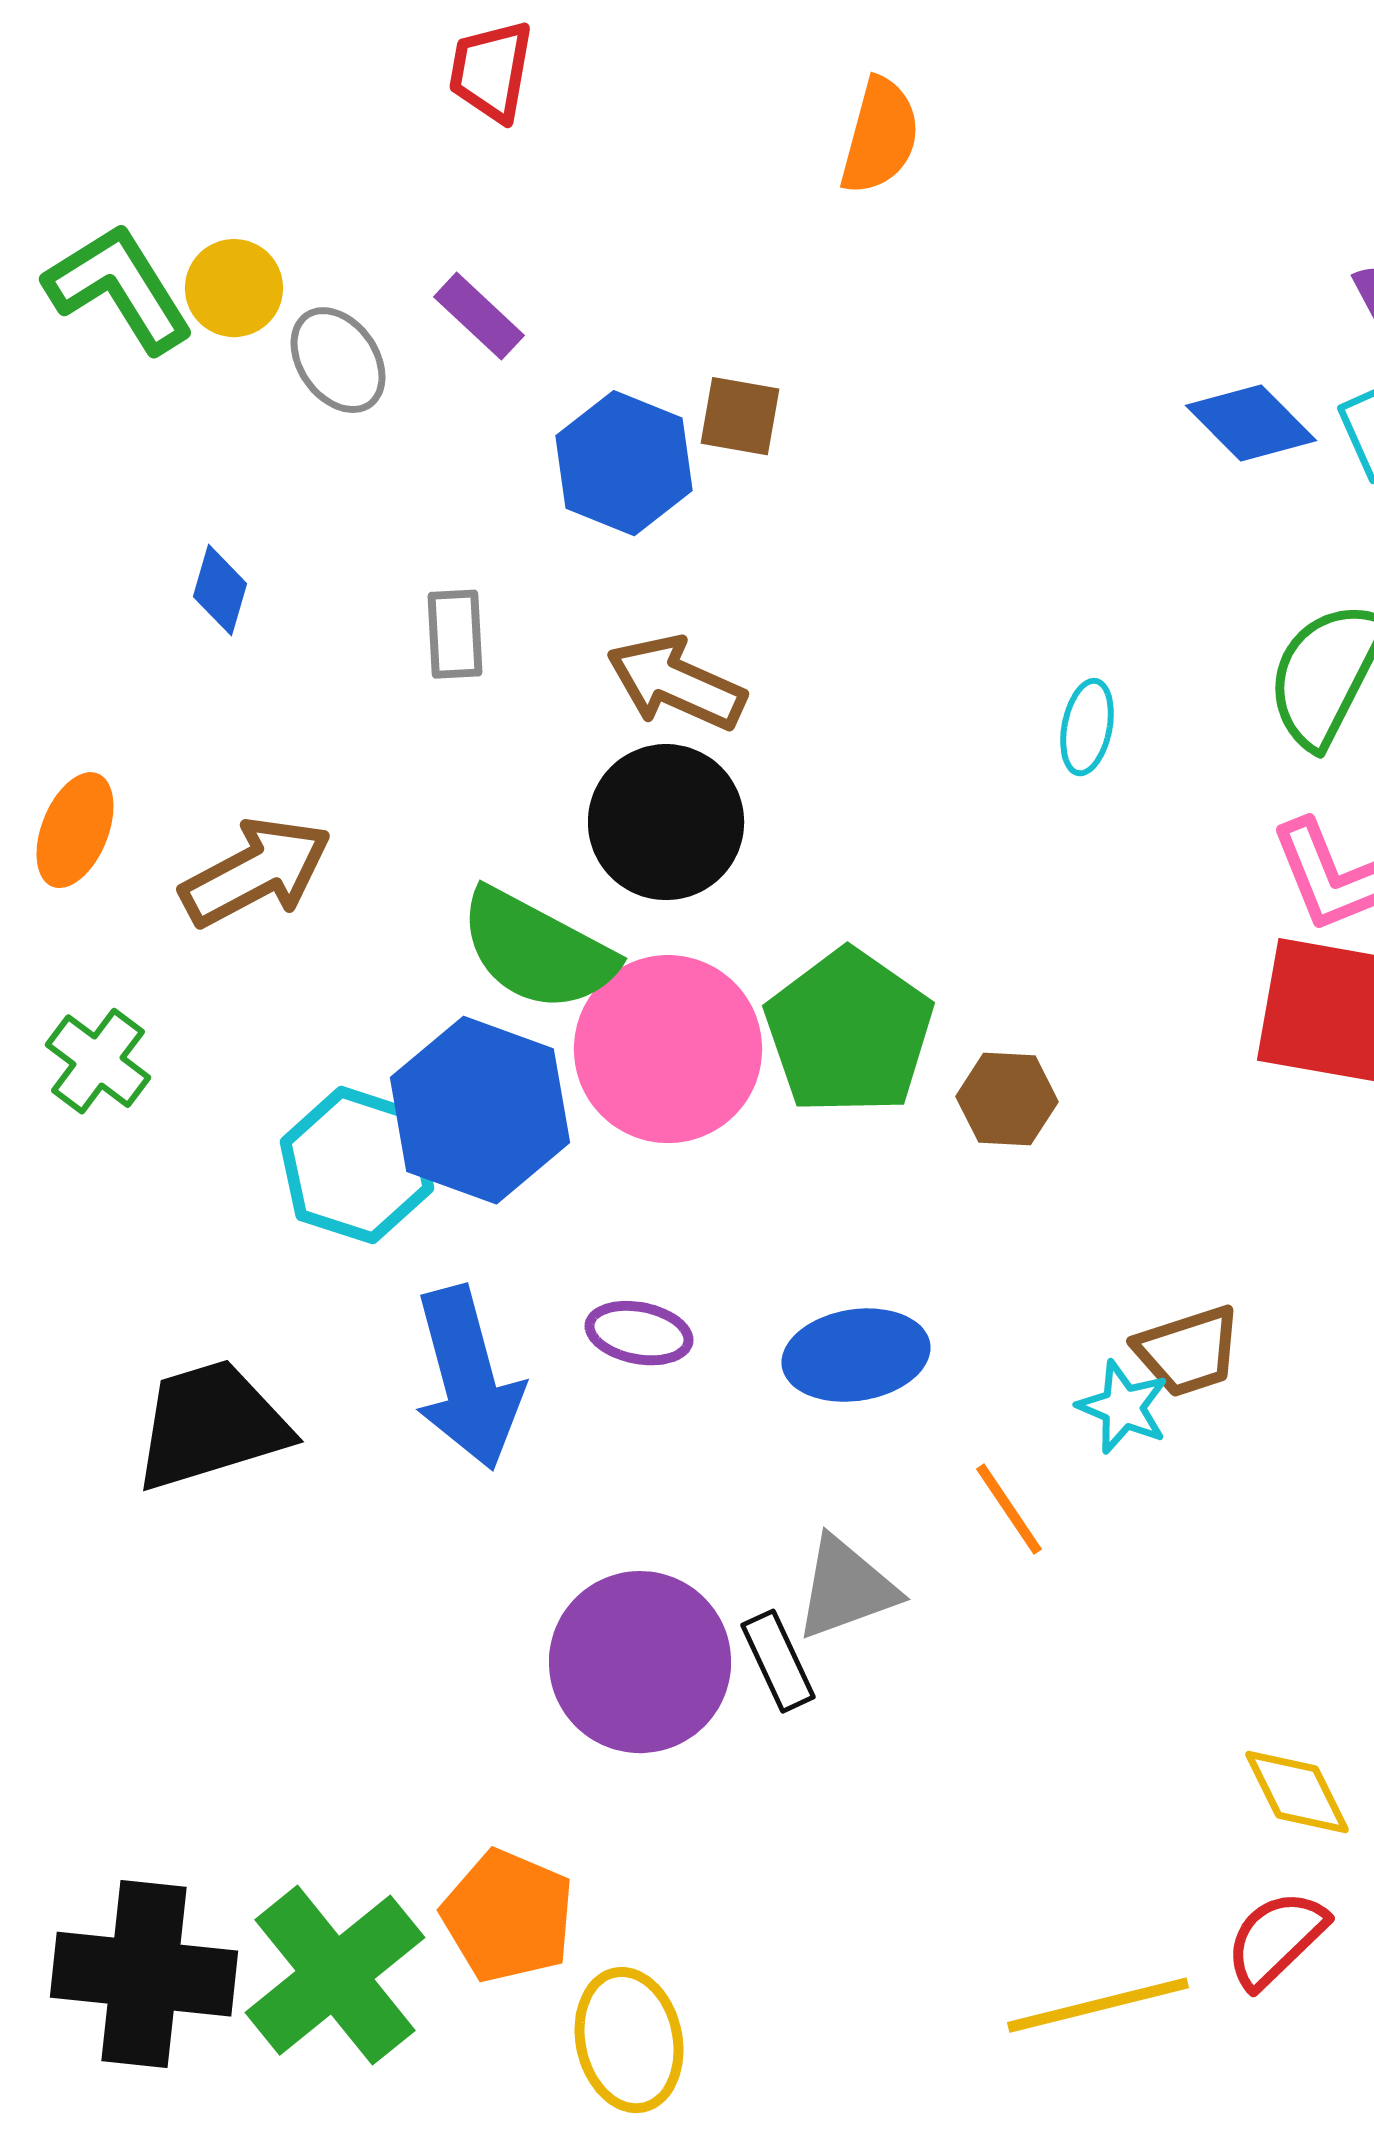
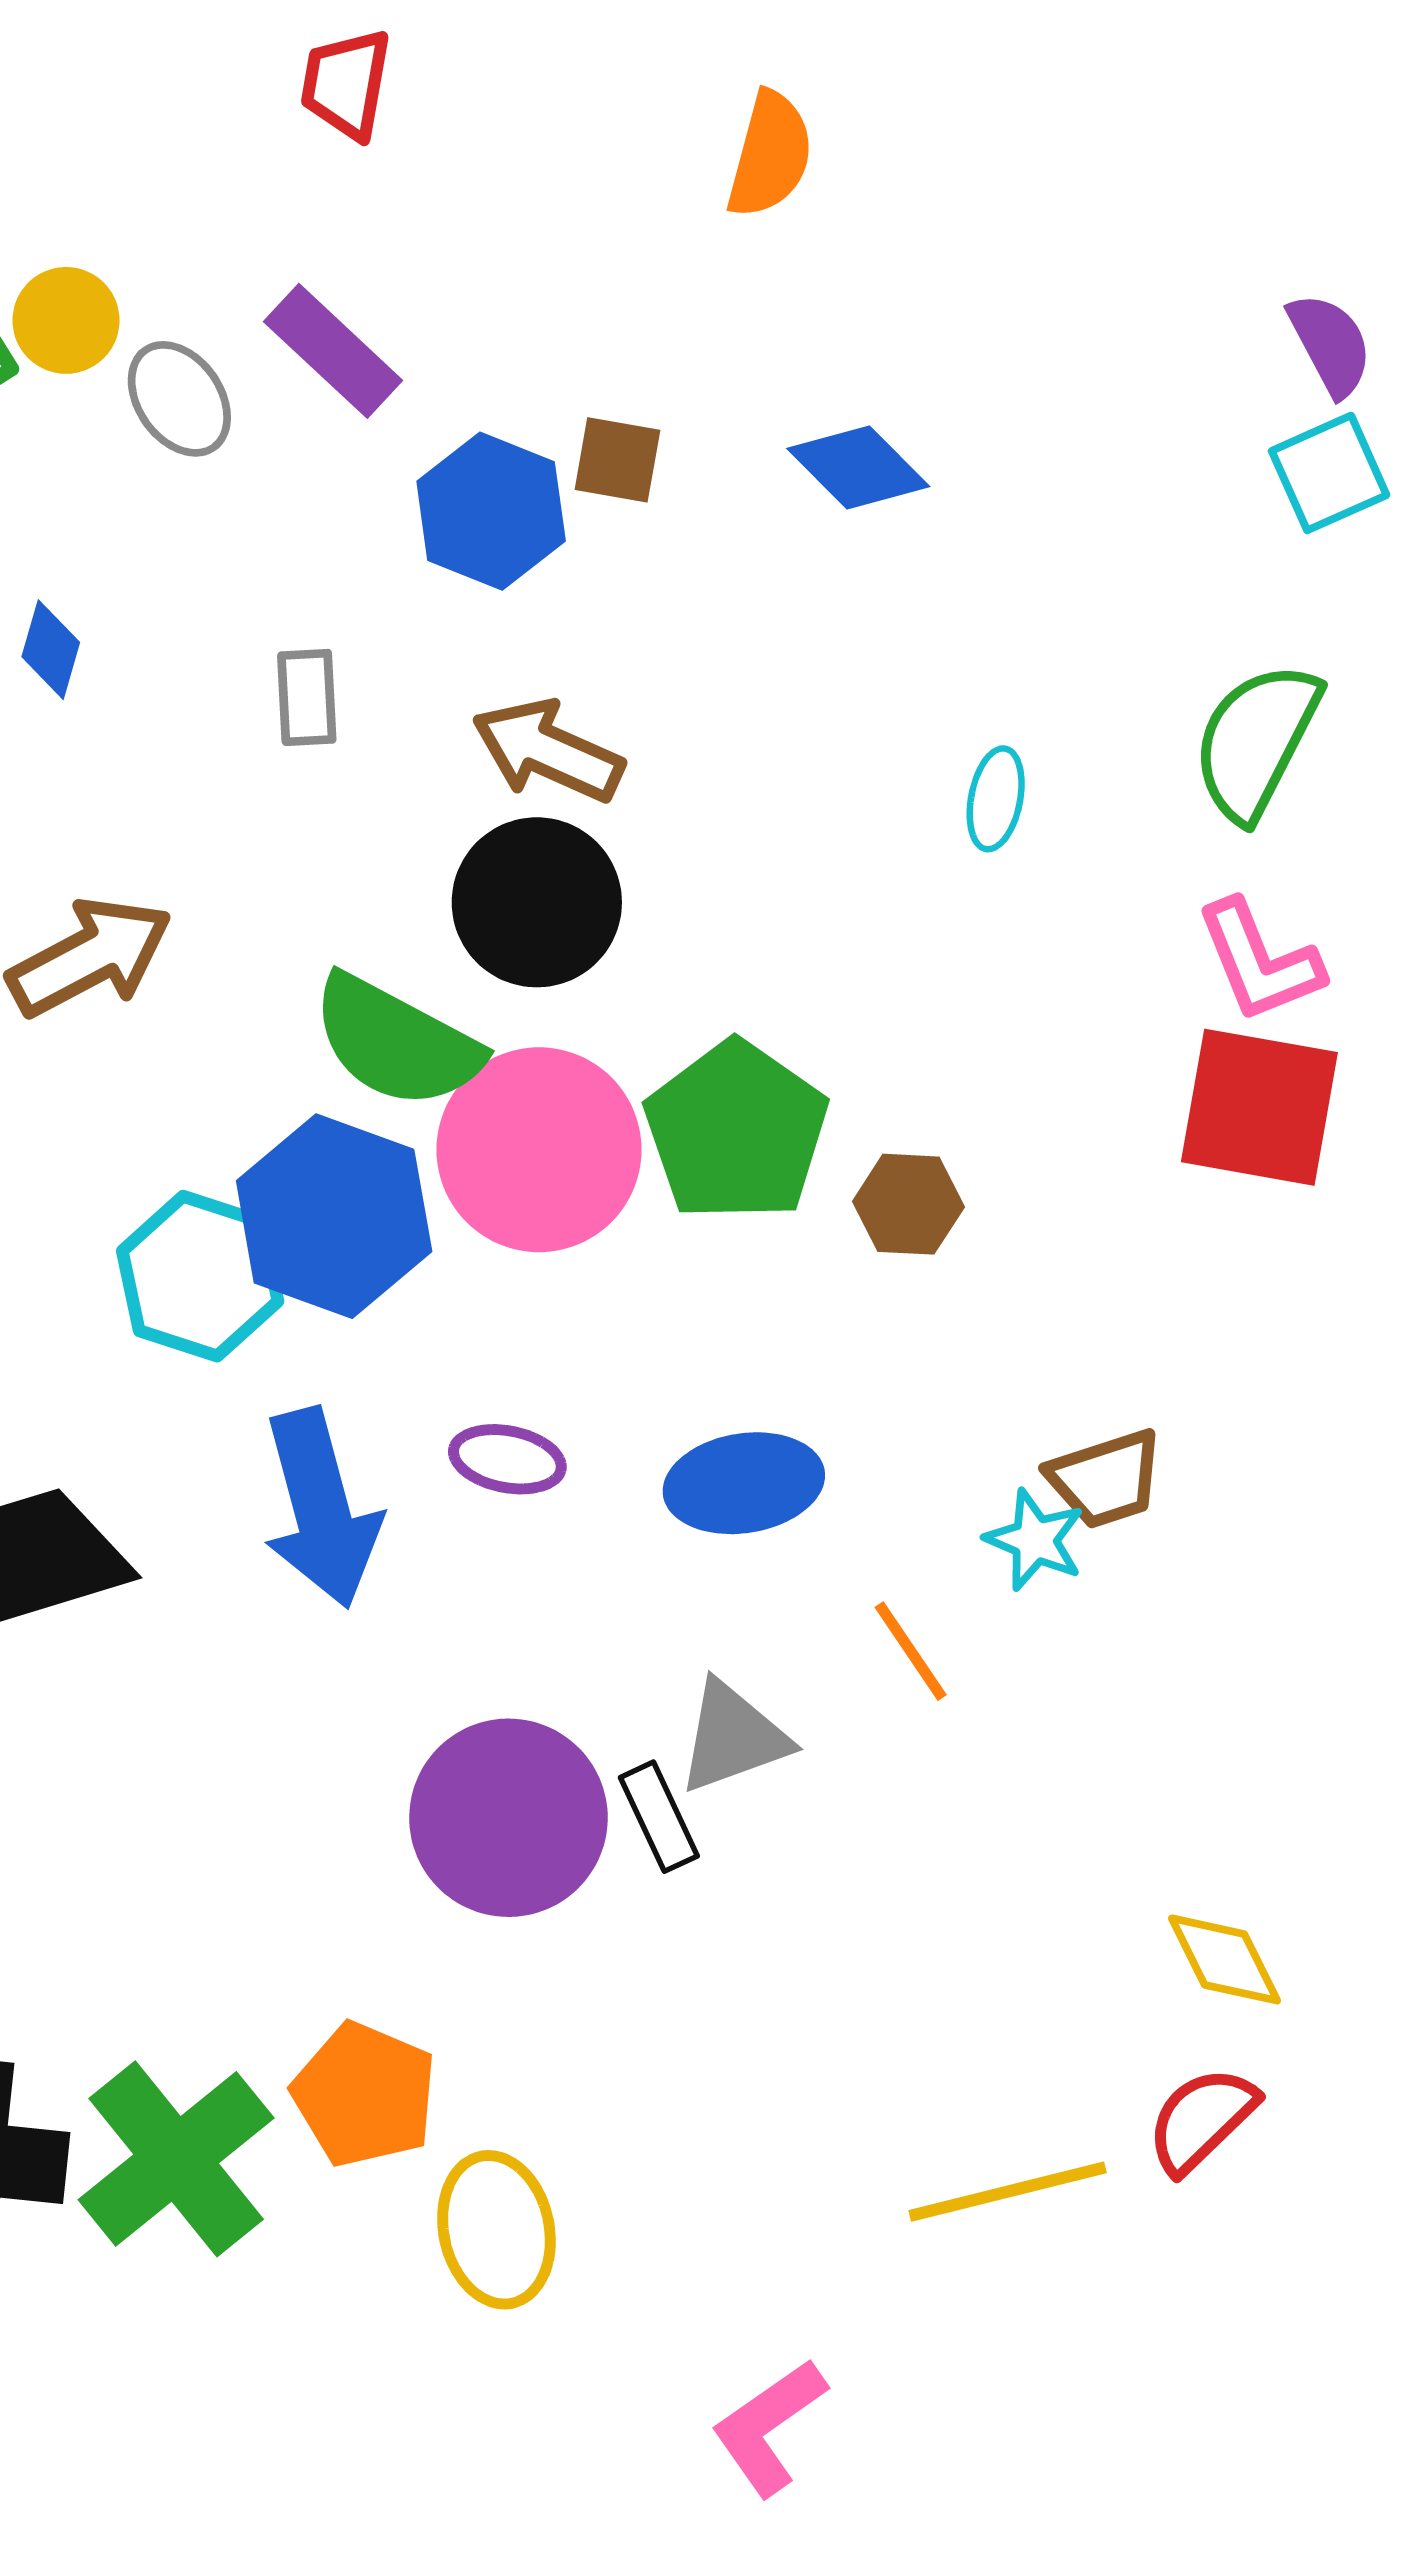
purple rectangle: (479, 316) -> (333, 351), size x1.4
blue diamond: (1251, 423) -> (858, 468), moved

